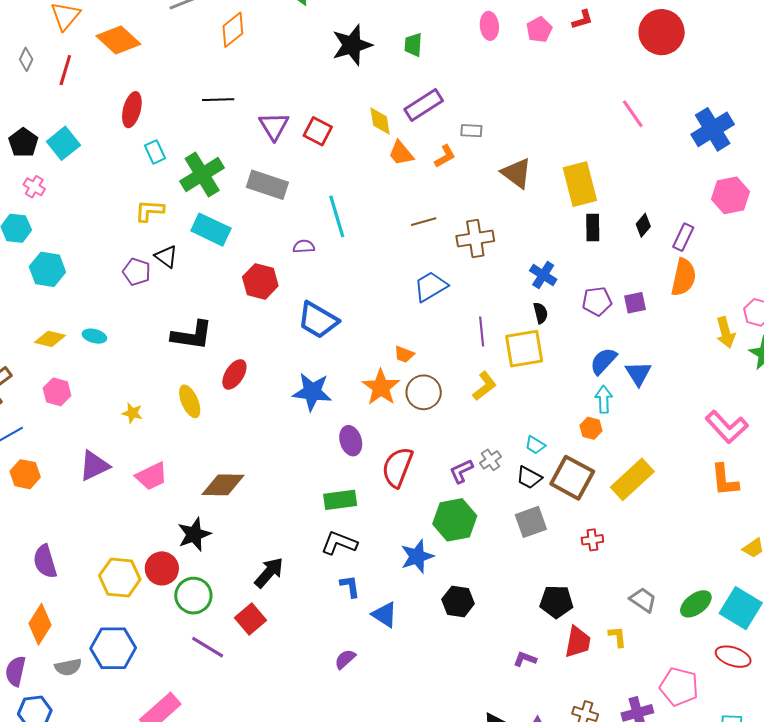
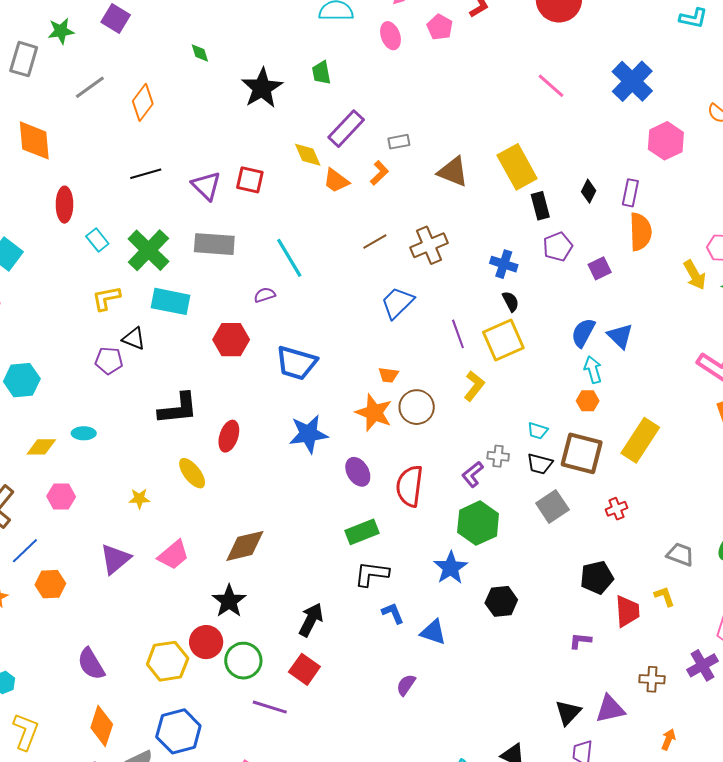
orange diamond: (118, 40) -> (34, 140), turned 57
purple pentagon: (597, 301) -> (558, 247), moved
gray cross: (491, 460) -> (498, 456), turned -35

